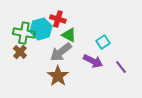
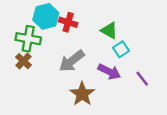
cyan hexagon: (41, 29) -> (46, 16), moved
green triangle: (69, 35) -> (109, 30), moved
brown star: (58, 76) -> (82, 94), moved

